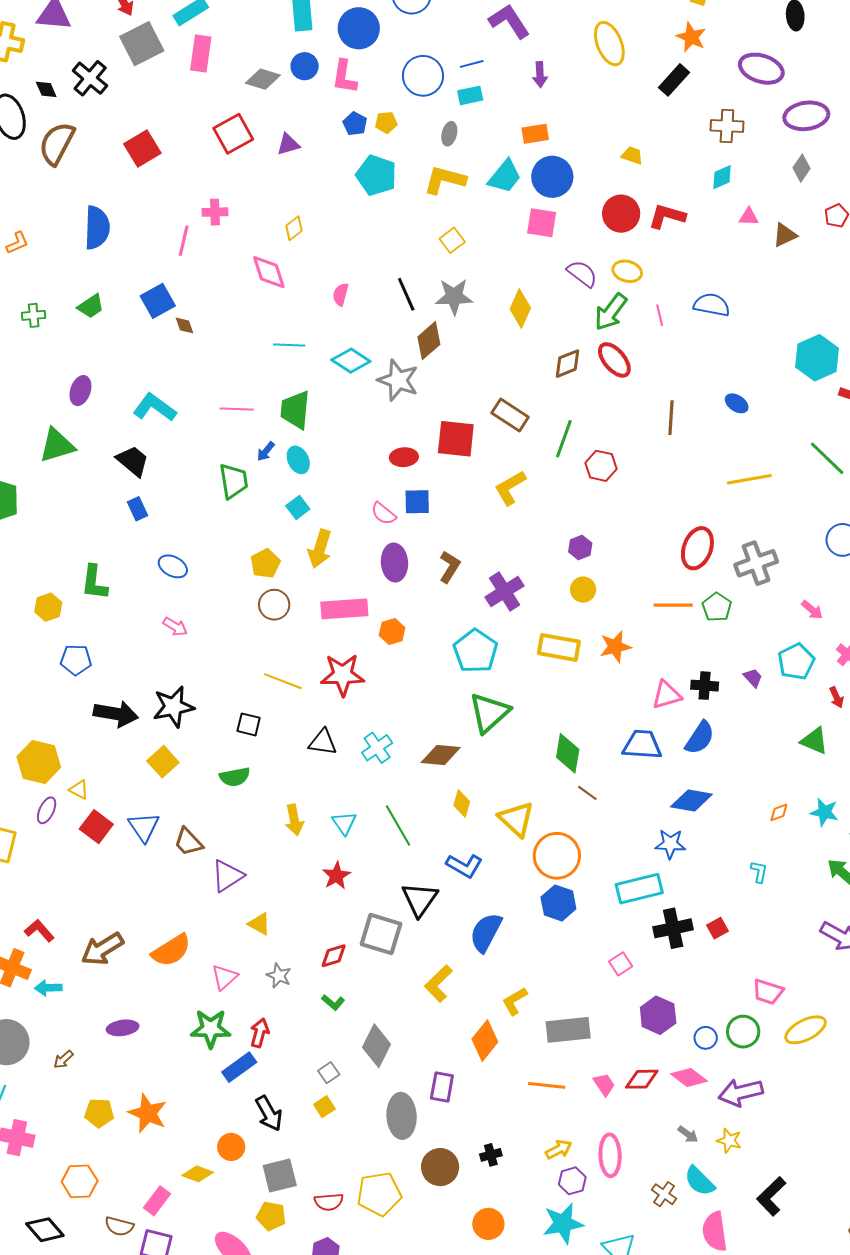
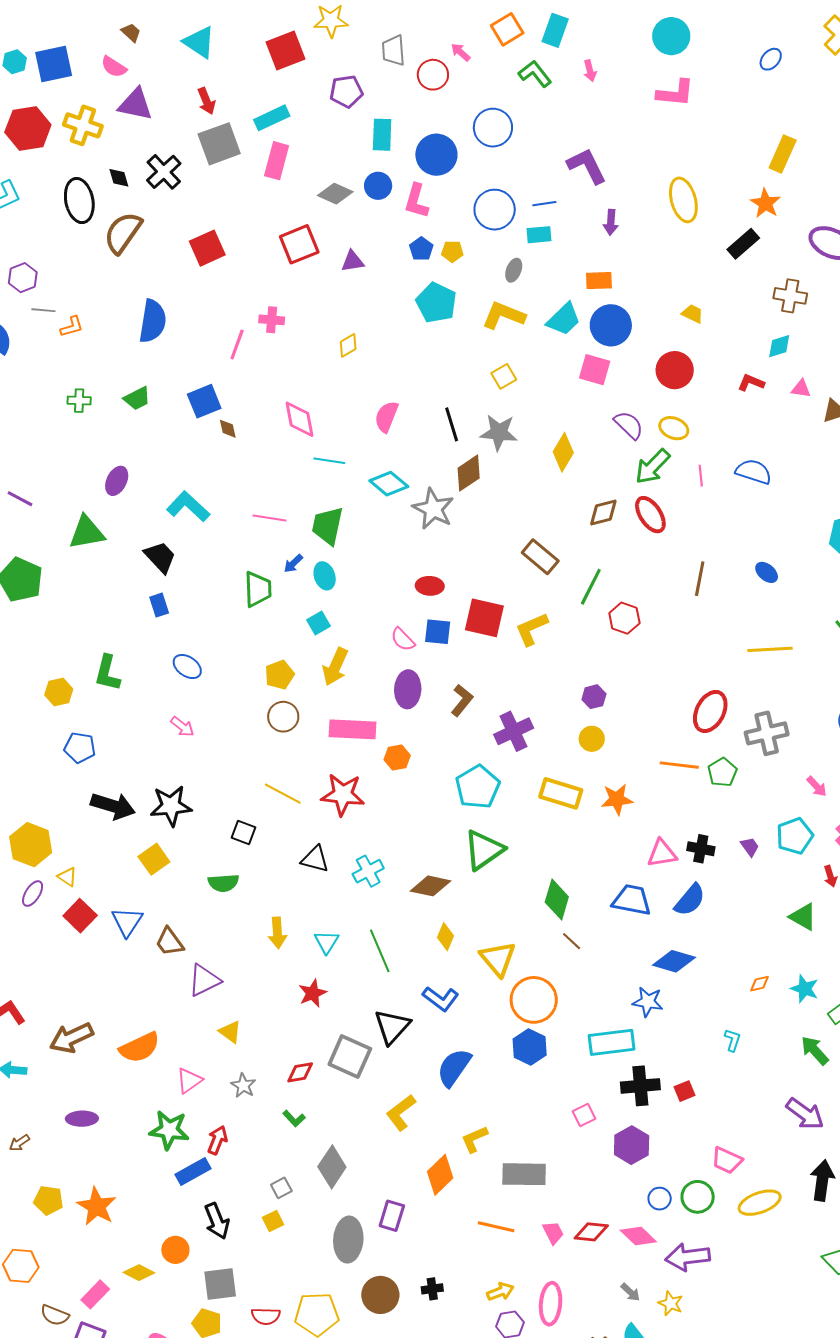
red L-shape: (667, 216) -> (751, 383), moved, size x0.7
pink diamond: (269, 272) -> (300, 419), moved
pink semicircle: (341, 294) -> (386, 417), size x1.4
red square: (456, 439) -> (484, 618), moved
purple hexagon: (658, 1015) -> (632, 1145), moved

